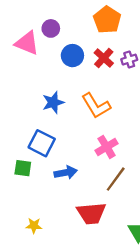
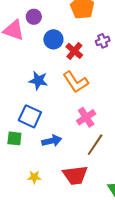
red cross: (104, 58) -> (74, 51), moved
blue star: (53, 102) -> (38, 81), turned 30
yellow star: (34, 226) -> (34, 177), moved

